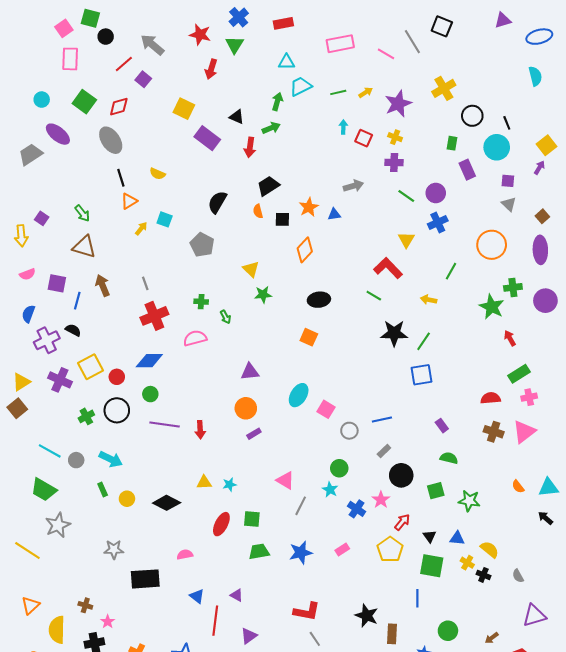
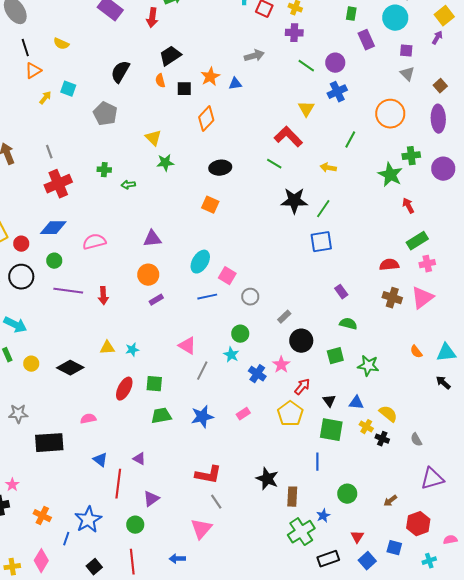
green arrow: (225, 317) -> (128, 185), turned 112
pink semicircle: (195, 338) -> (94, 242), moved
blue line: (382, 419) -> (207, 297), moved

